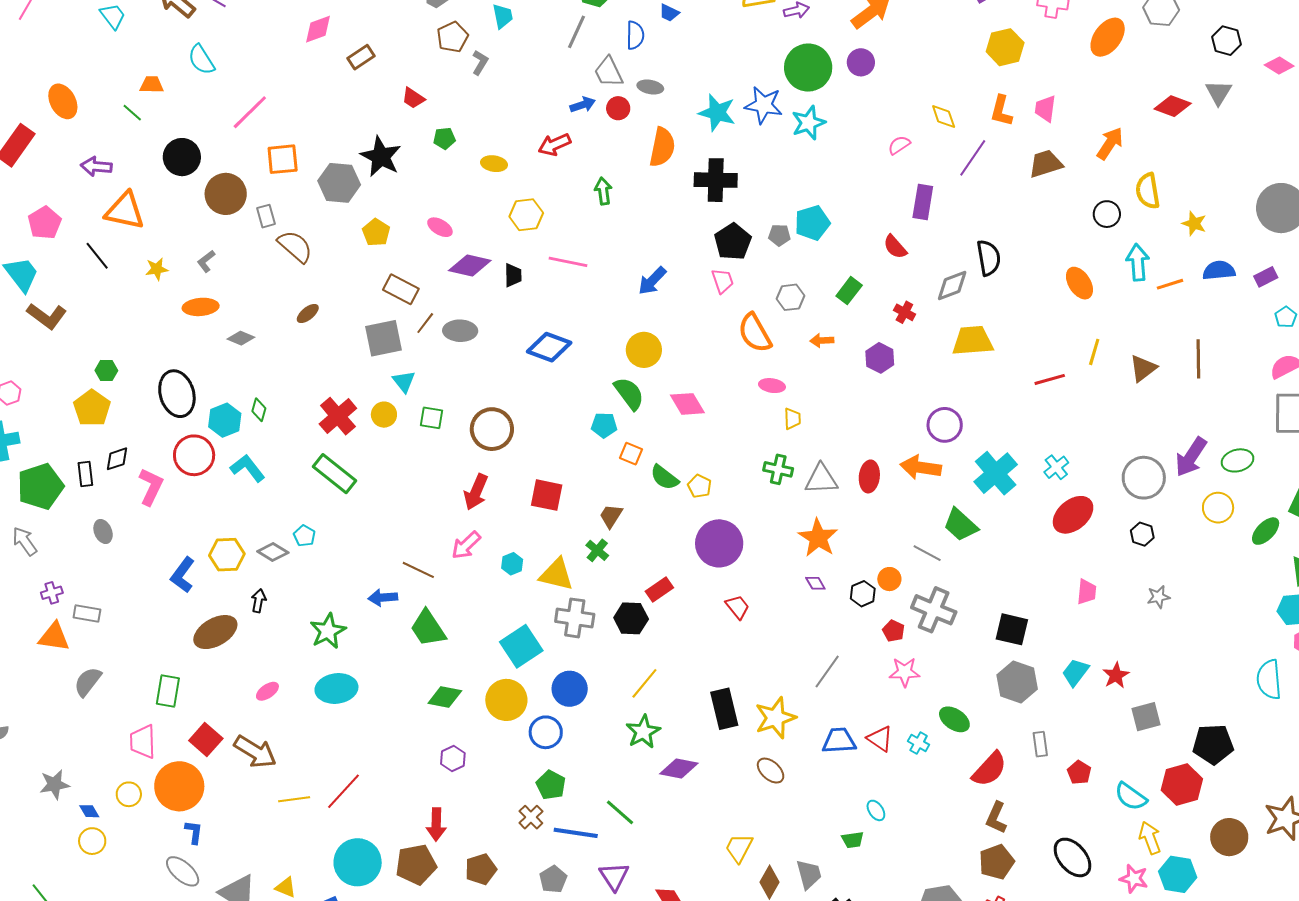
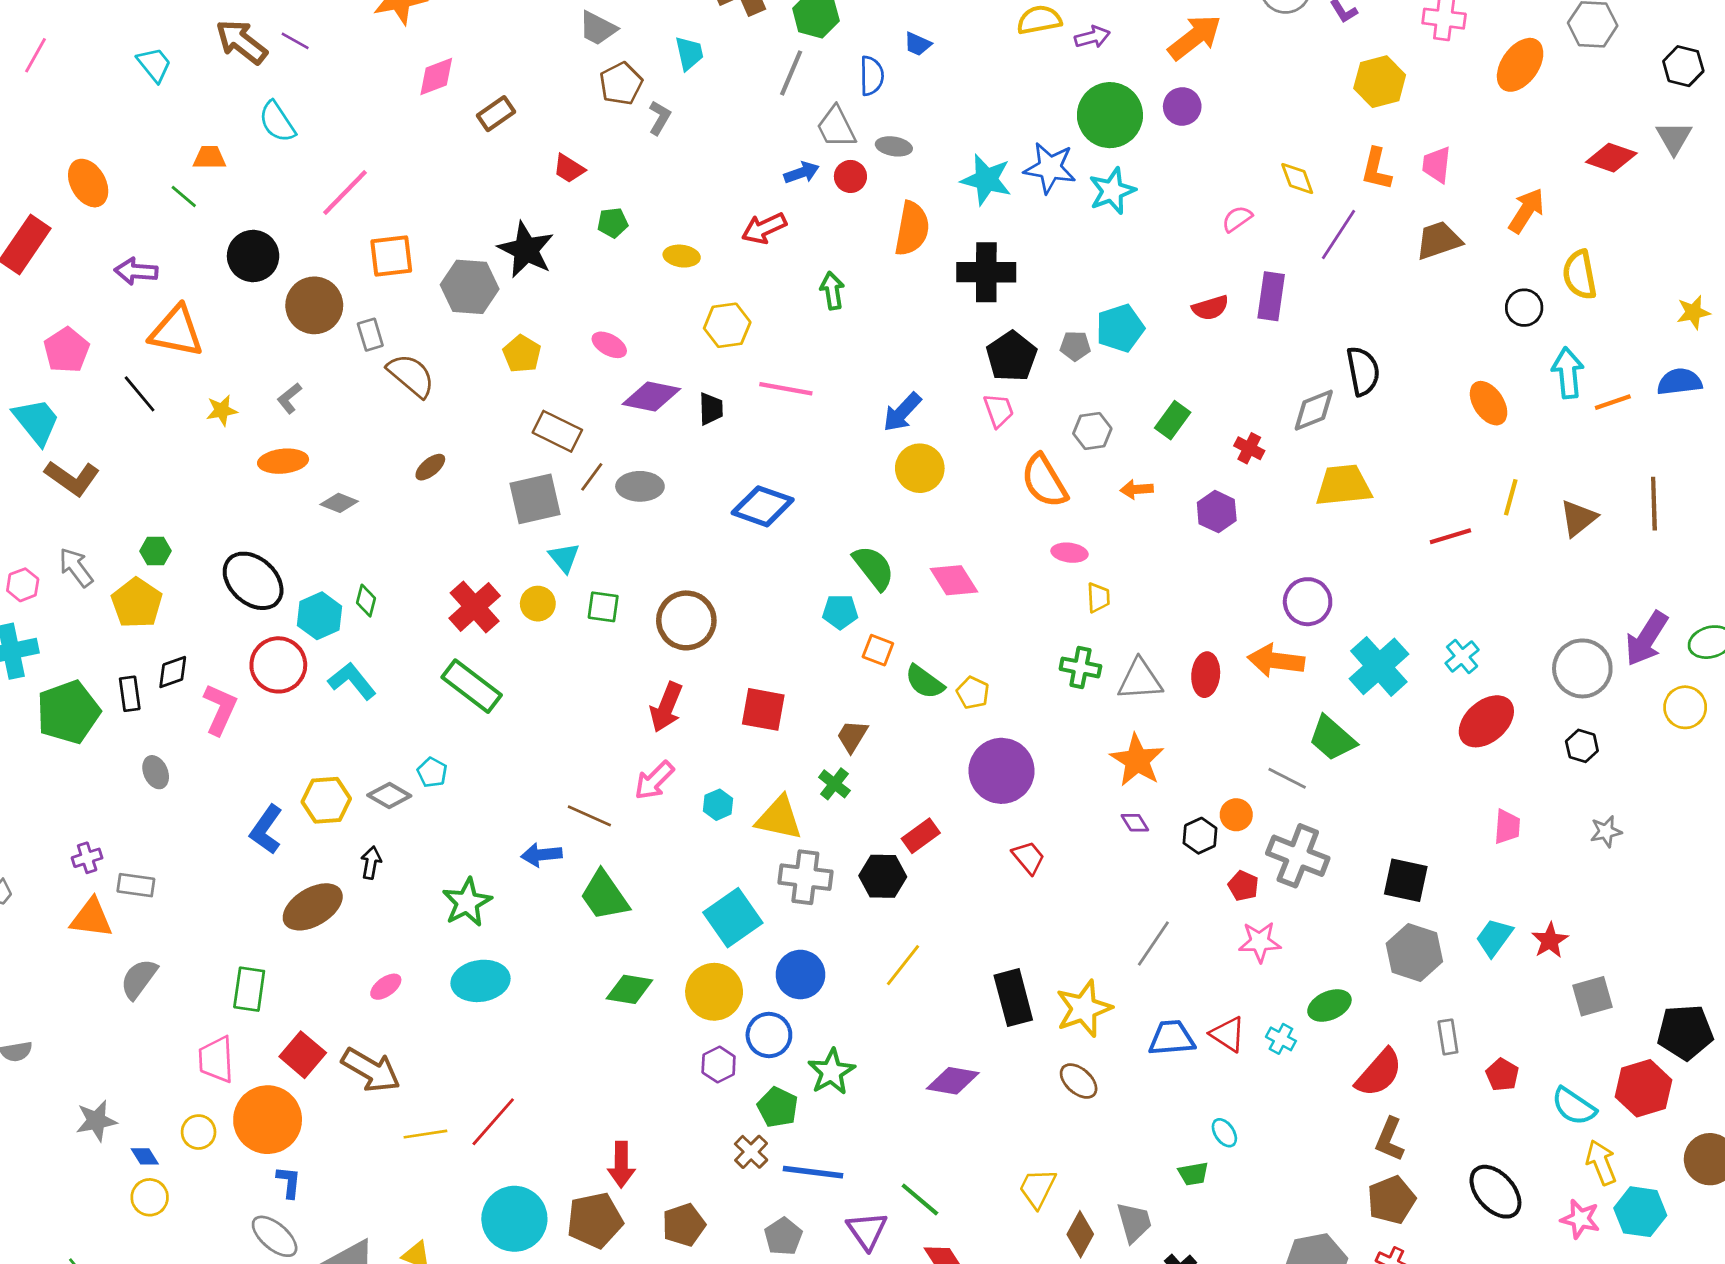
yellow star: (1194, 224) -> (1693, 312), moved, turned -30
red semicircle: (895, 247) -> (1210, 308), moved, turned -64
yellow circle: (644, 350) -> (920, 468), moved
black ellipse: (177, 394) -> (253, 581), turned -30
gray arrow: (25, 541) -> (76, 567), moved
green ellipse: (954, 719) -> (1329, 1005), turned -56
green star: (643, 732) -> (831, 1072), moved
purple hexagon: (453, 758) -> (719, 1064), moved
green line: (620, 812) -> (920, 1199), moved

